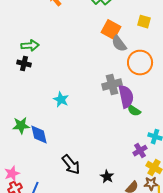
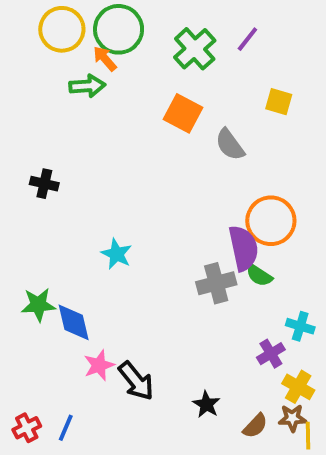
orange square: (111, 30) -> (183, 113), moved
green arrow: (30, 46) -> (87, 86), moved
orange circle: (140, 63) -> (271, 221), moved
gray cross: (112, 85) -> (216, 283), moved
pink star: (12, 174) -> (99, 365), moved

